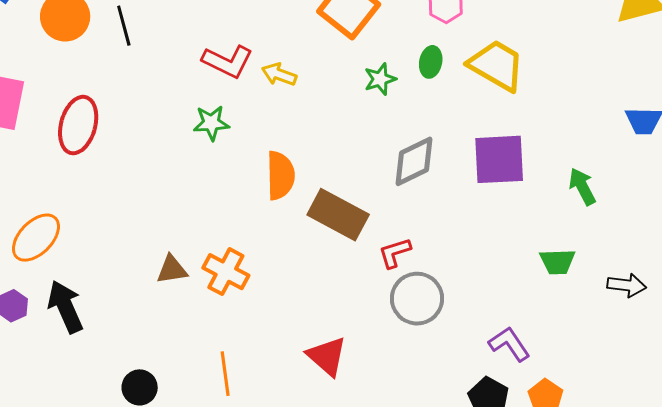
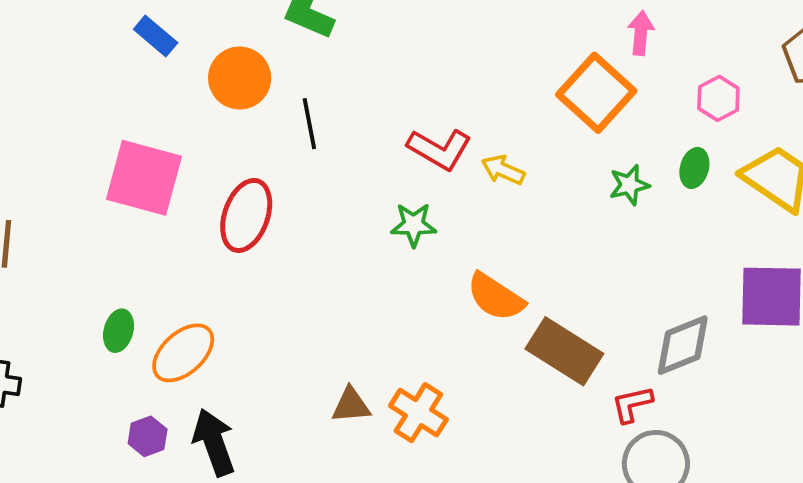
black line: (124, 26) -> (309, 124), moved
gray diamond: (414, 161) -> (683, 345), moved
orange semicircle: (280, 175) -> (496, 297), turned 120

